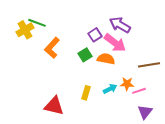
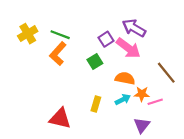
green line: (37, 23) -> (60, 35), moved
orange semicircle: (106, 59) -> (125, 78), moved
brown line: (149, 65) -> (166, 73), turned 60
purple triangle: (145, 112) -> (142, 125), moved

